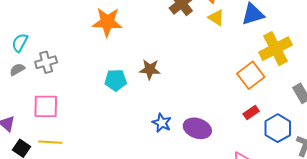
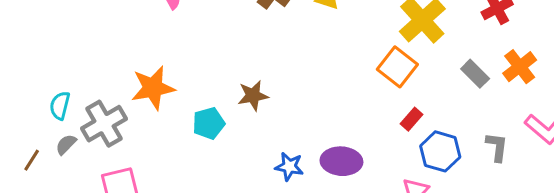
orange star: (107, 22) -> (153, 88), moved
gray cross: (46, 62) -> (104, 124), size x1.4
blue hexagon: (278, 128) -> (440, 151), moved

